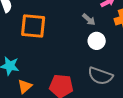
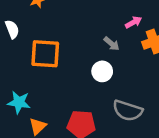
white circle: (97, 41) -> (102, 71), moved

